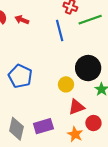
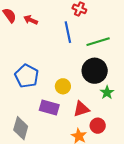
green line: (90, 20) -> (98, 42), moved
yellow circle: (66, 84) -> (63, 86), moved
purple rectangle: (43, 126) -> (49, 108), moved, turned 30

